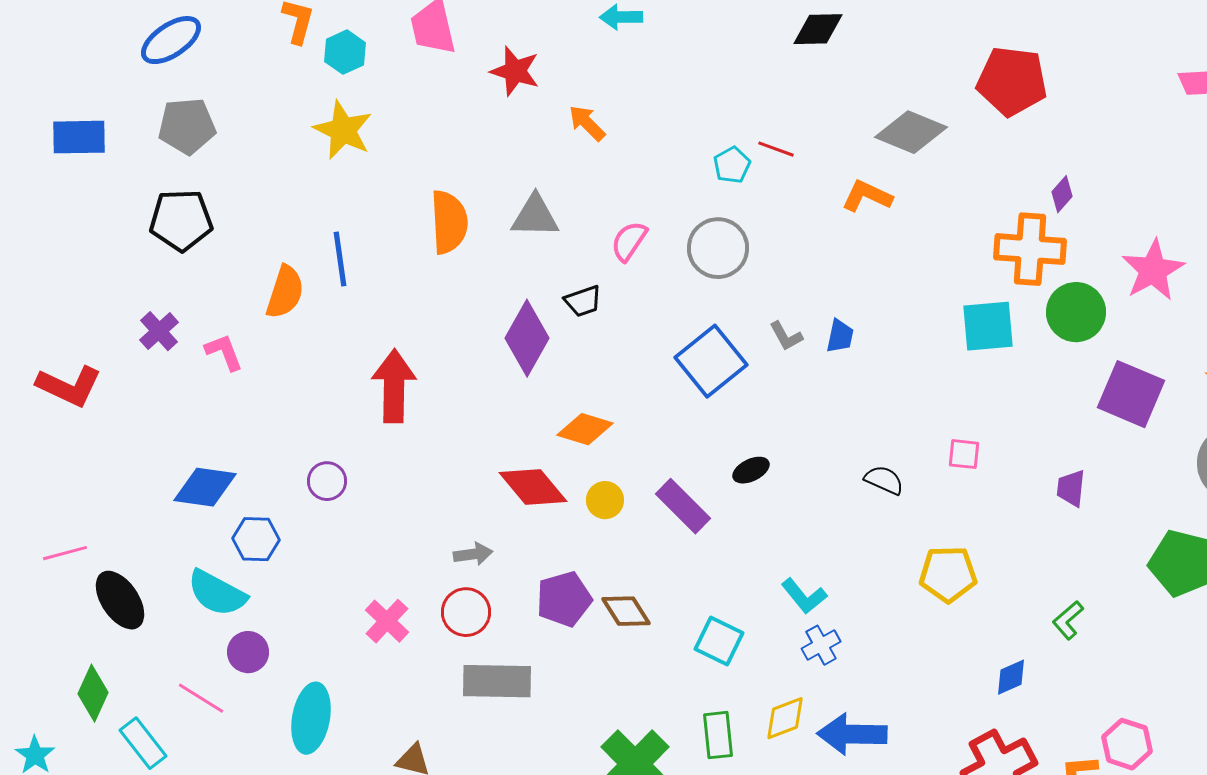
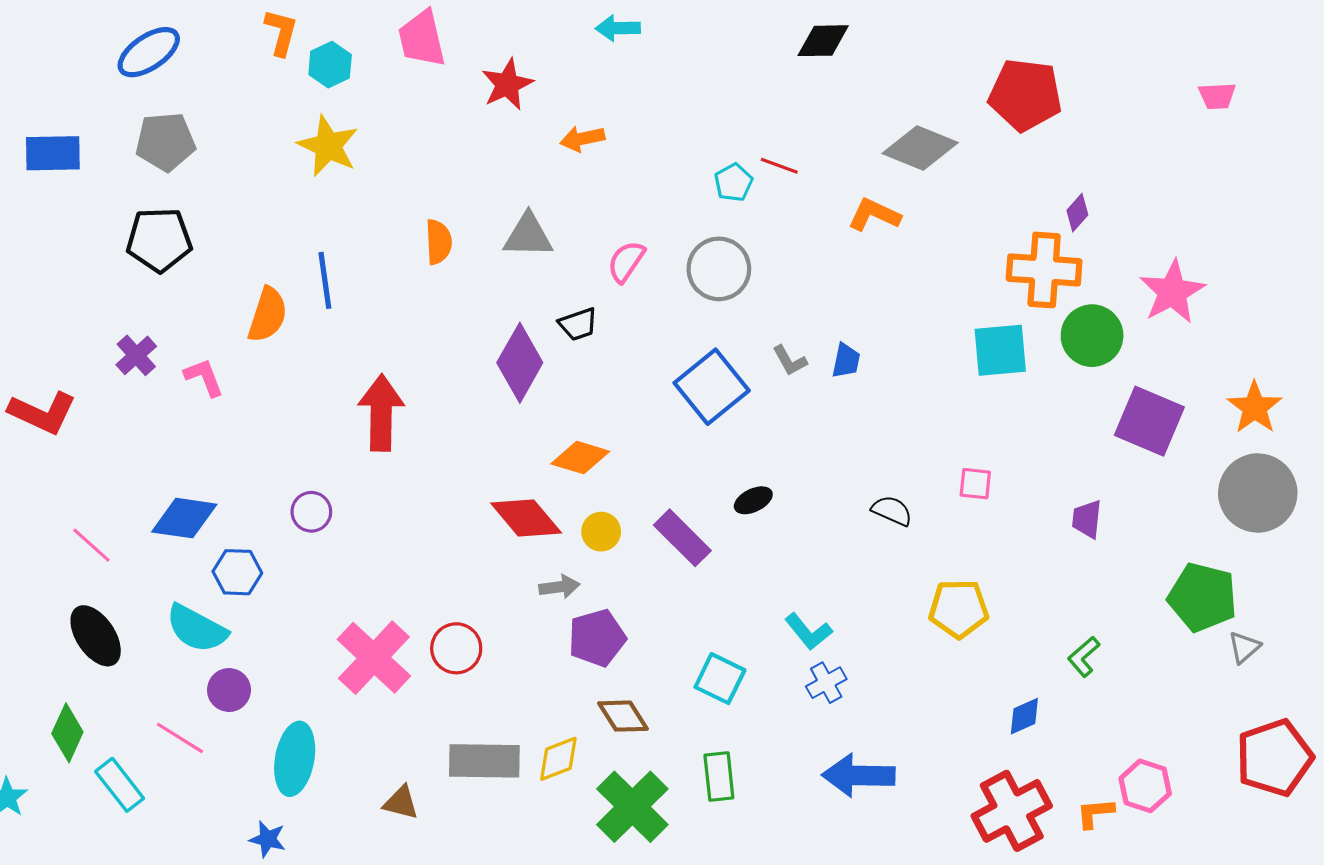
red star: (515, 71) -> (507, 84), turned 30
orange arrow: (587, 123) -> (582, 139), turned -57
orange semicircle: (449, 222) -> (438, 242), size x0.7
pink line: (65, 553) -> (91, 545), moved, turned 57
gray arrow: (473, 554) -> (559, 587), moved
purple pentagon: (564, 599) -> (597, 638), moved
brown diamond: (626, 611) -> (623, 716), moved
pink cross: (387, 621) -> (374, 658), size x1.6
gray rectangle: (497, 681) -> (484, 761), moved
yellow diamond: (785, 718) -> (558, 759), moved

